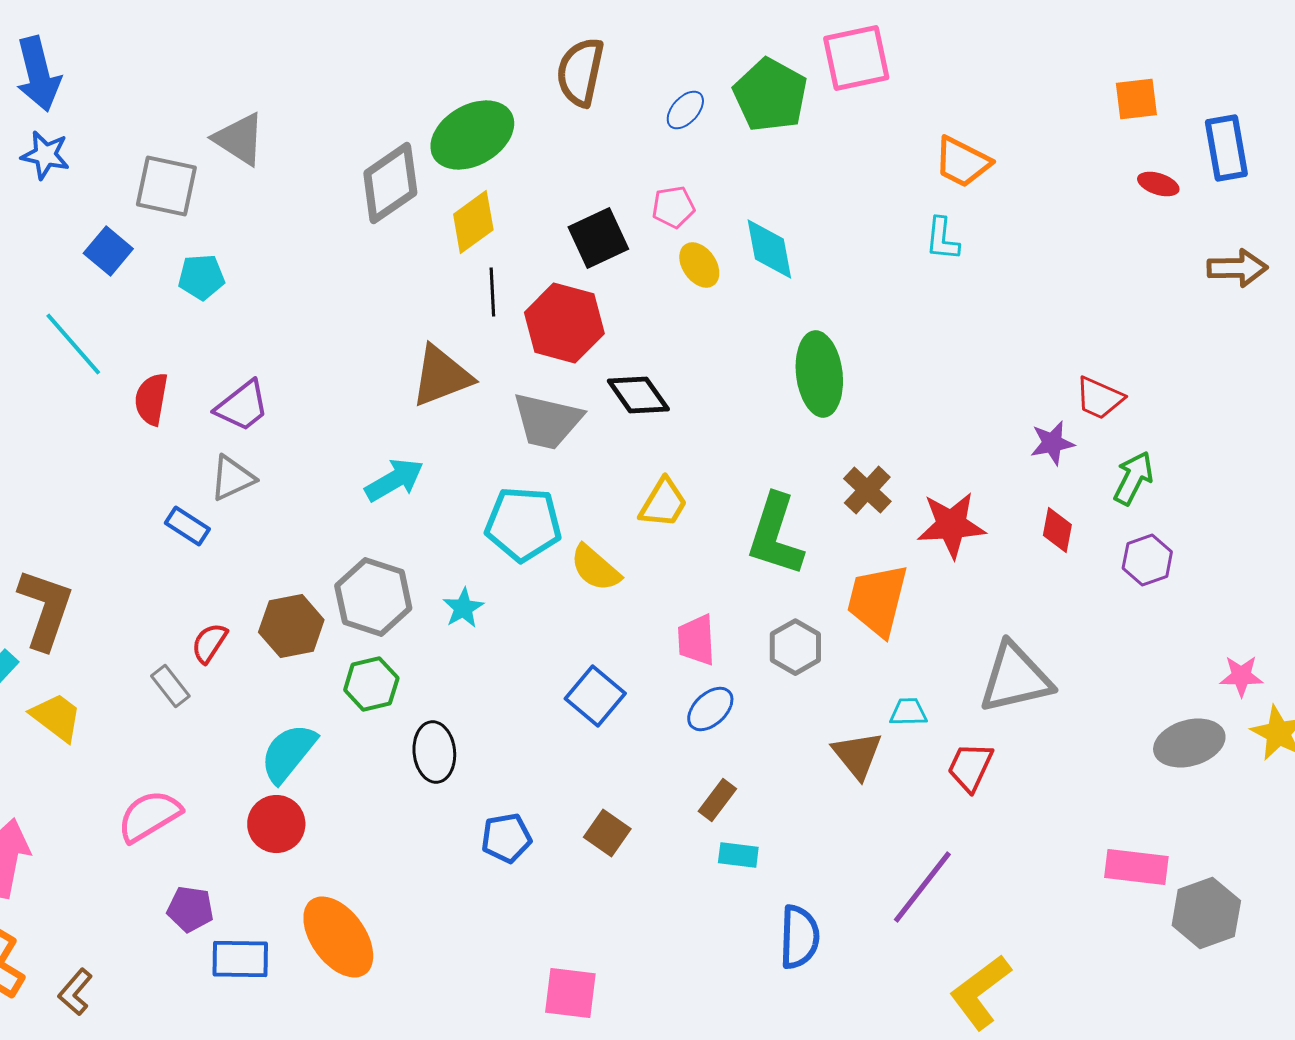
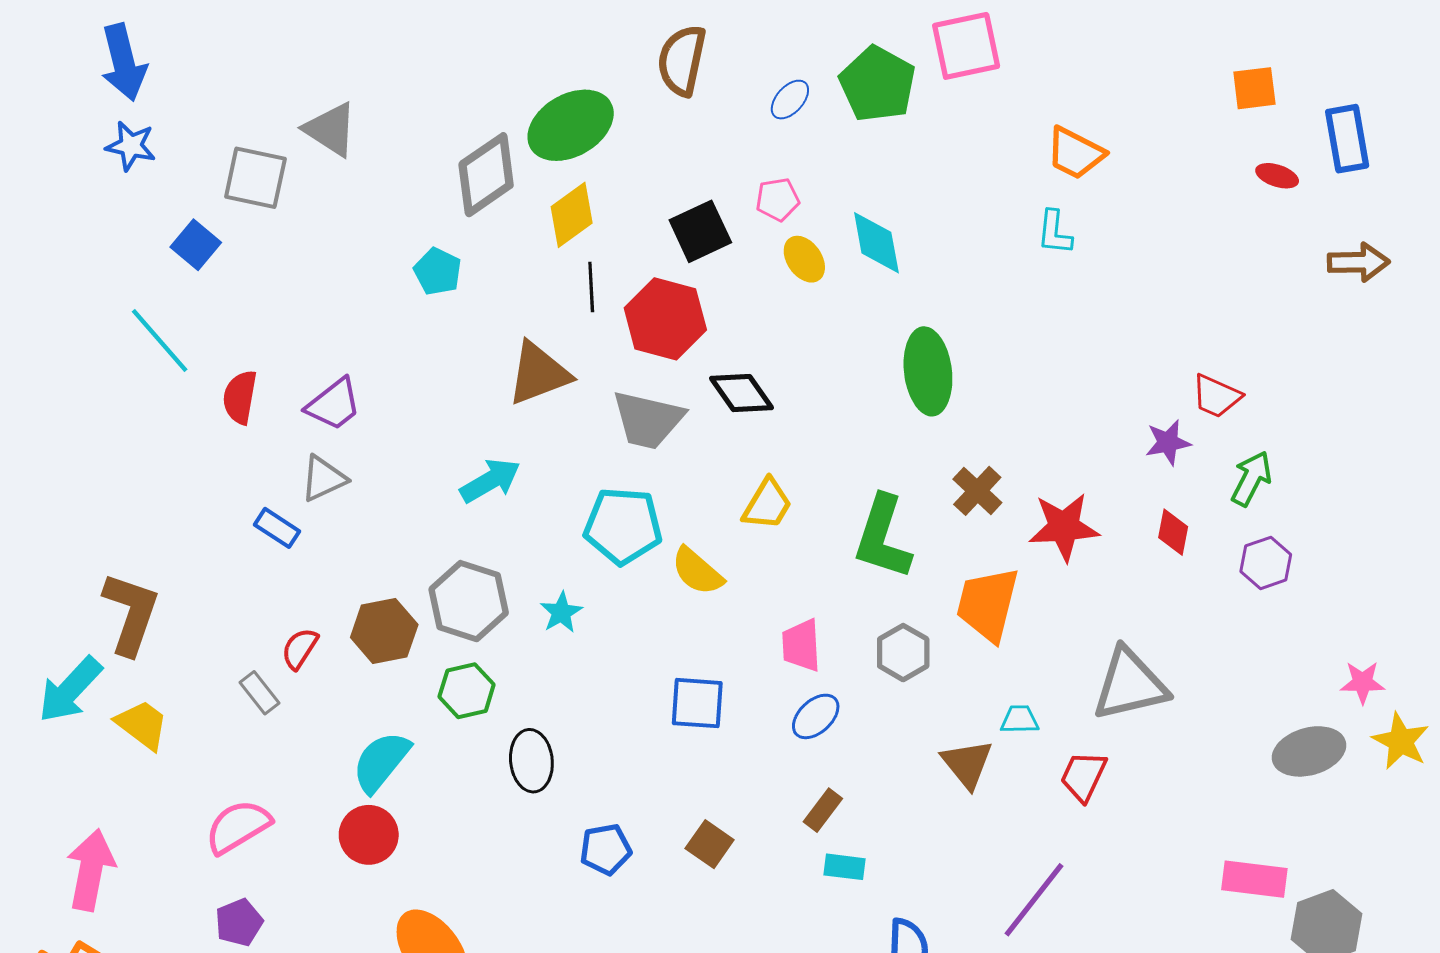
cyan pentagon: (201, 277) -> (438, 272), moved, turned 30
blue square: (595, 696) -> (697, 703), turned -36
purple pentagon: (190, 909) -> (239, 922), moved, turned -30

